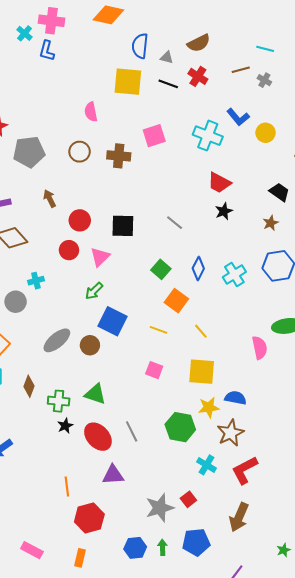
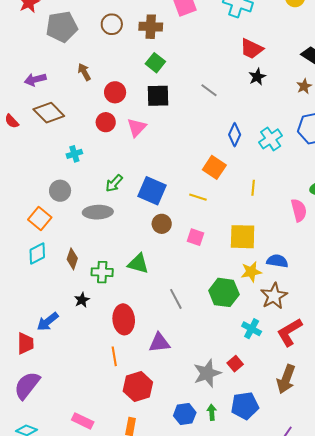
green square: (161, 269) -> (155, 63), moved
green arrow: (94, 291) -> (114, 183), moved
gray circle: (16, 302) -> (60, 191), moved
yellow line: (201, 331) -> (253, 188), moved, turned 49
gray ellipse: (57, 340) -> (98, 212), turned 40
brown circle: (90, 345) -> (162, 224), moved
black star: (65, 426) -> (82, 300), moved
red ellipse: (98, 437) -> (124, 319), moved, turned 40

